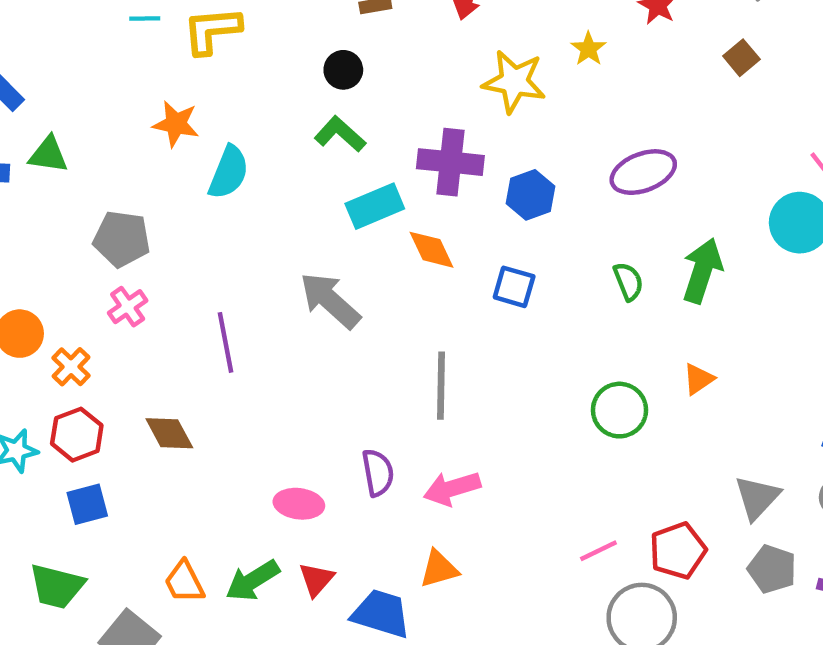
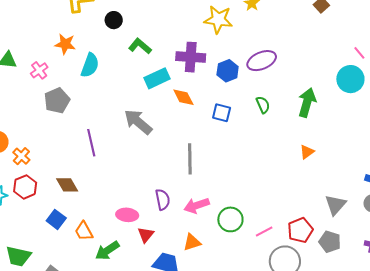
black circle: (343, 70) -> (114, 20), moved
purple ellipse: (643, 172) -> (262, 61), moved
gray pentagon: (122, 239) -> (57, 100), moved, turned -30
green semicircle: (628, 281) -> (263, 105), moved
pink cross: (128, 307) -> (39, 70), moved
green circle: (620, 410) -> (230, 219), moved
blue square: (87, 504) -> (56, 219), moved, turned -36
gray pentagon: (772, 569) -> (330, 242), moved
red triangle: (316, 579) -> (146, 235), moved
orange trapezoid: (184, 582) -> (84, 231), moved

